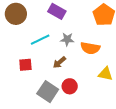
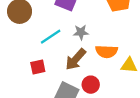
orange semicircle: (90, 48) -> (107, 51), moved
brown arrow: (59, 62) -> (76, 59), size x1.5

